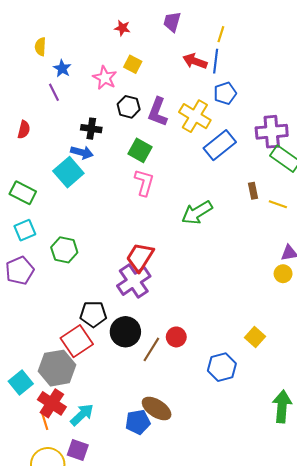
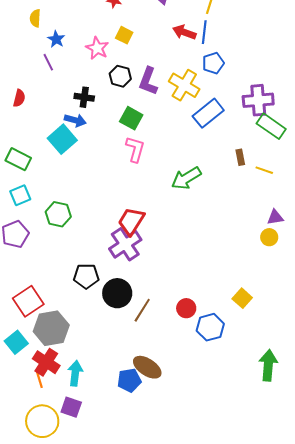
red circle: (176, 337) -> (186, 308), moved
red square: (77, 341) -> (28, 301), moved
cyan arrow: (82, 415) -> (75, 373), turned -40

